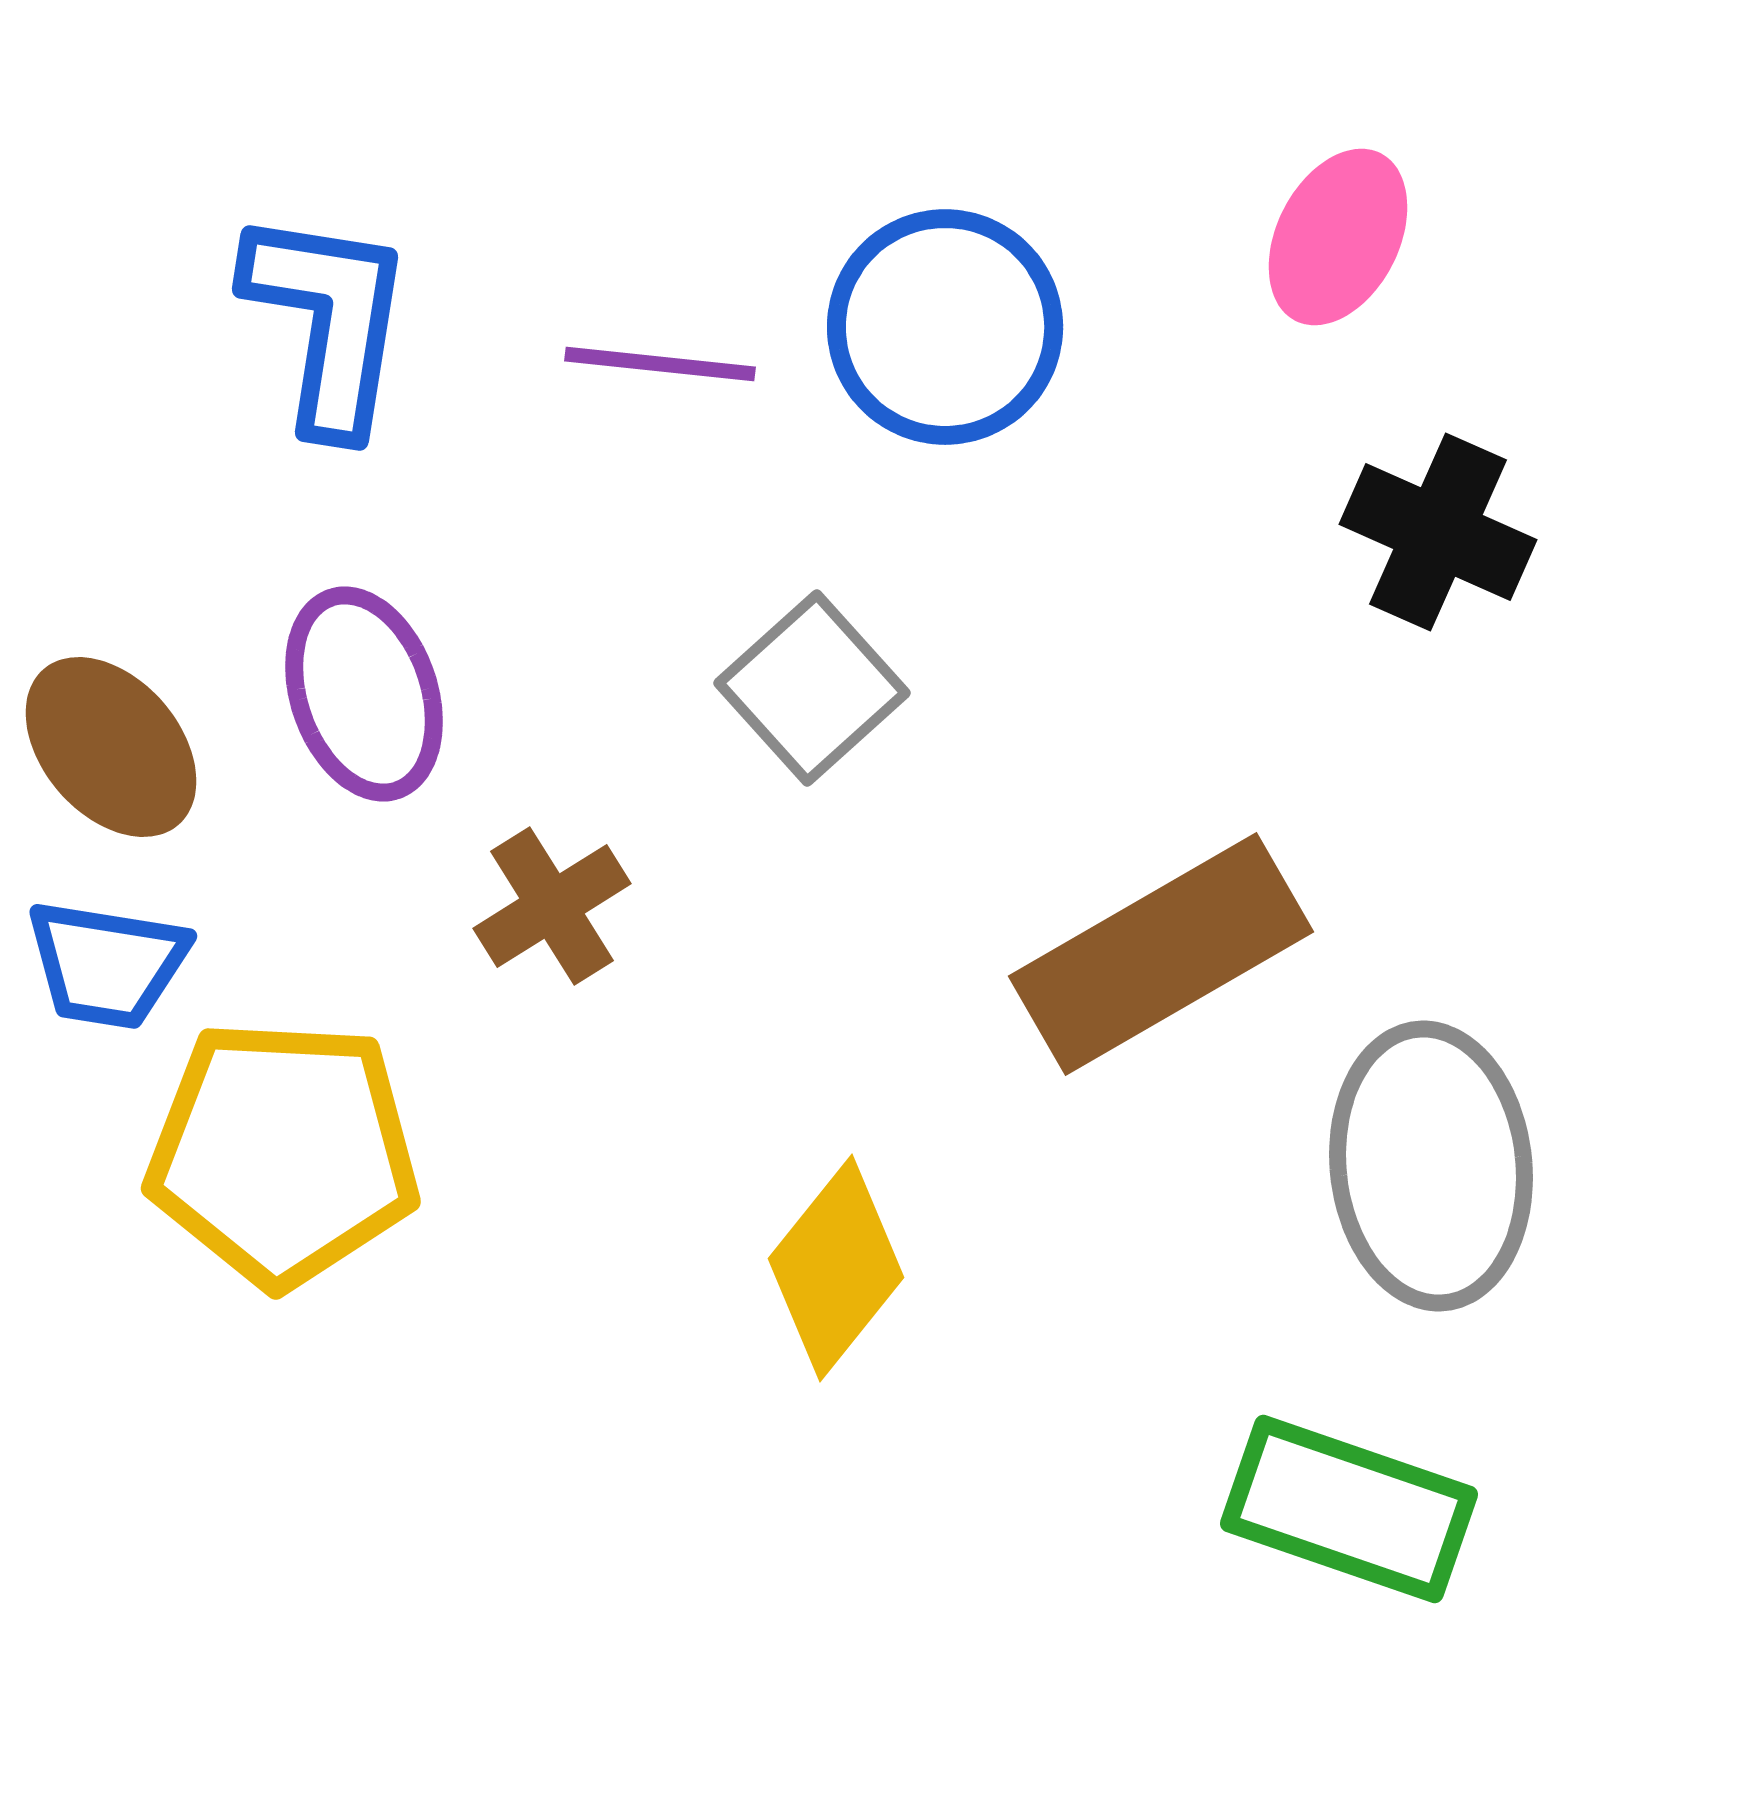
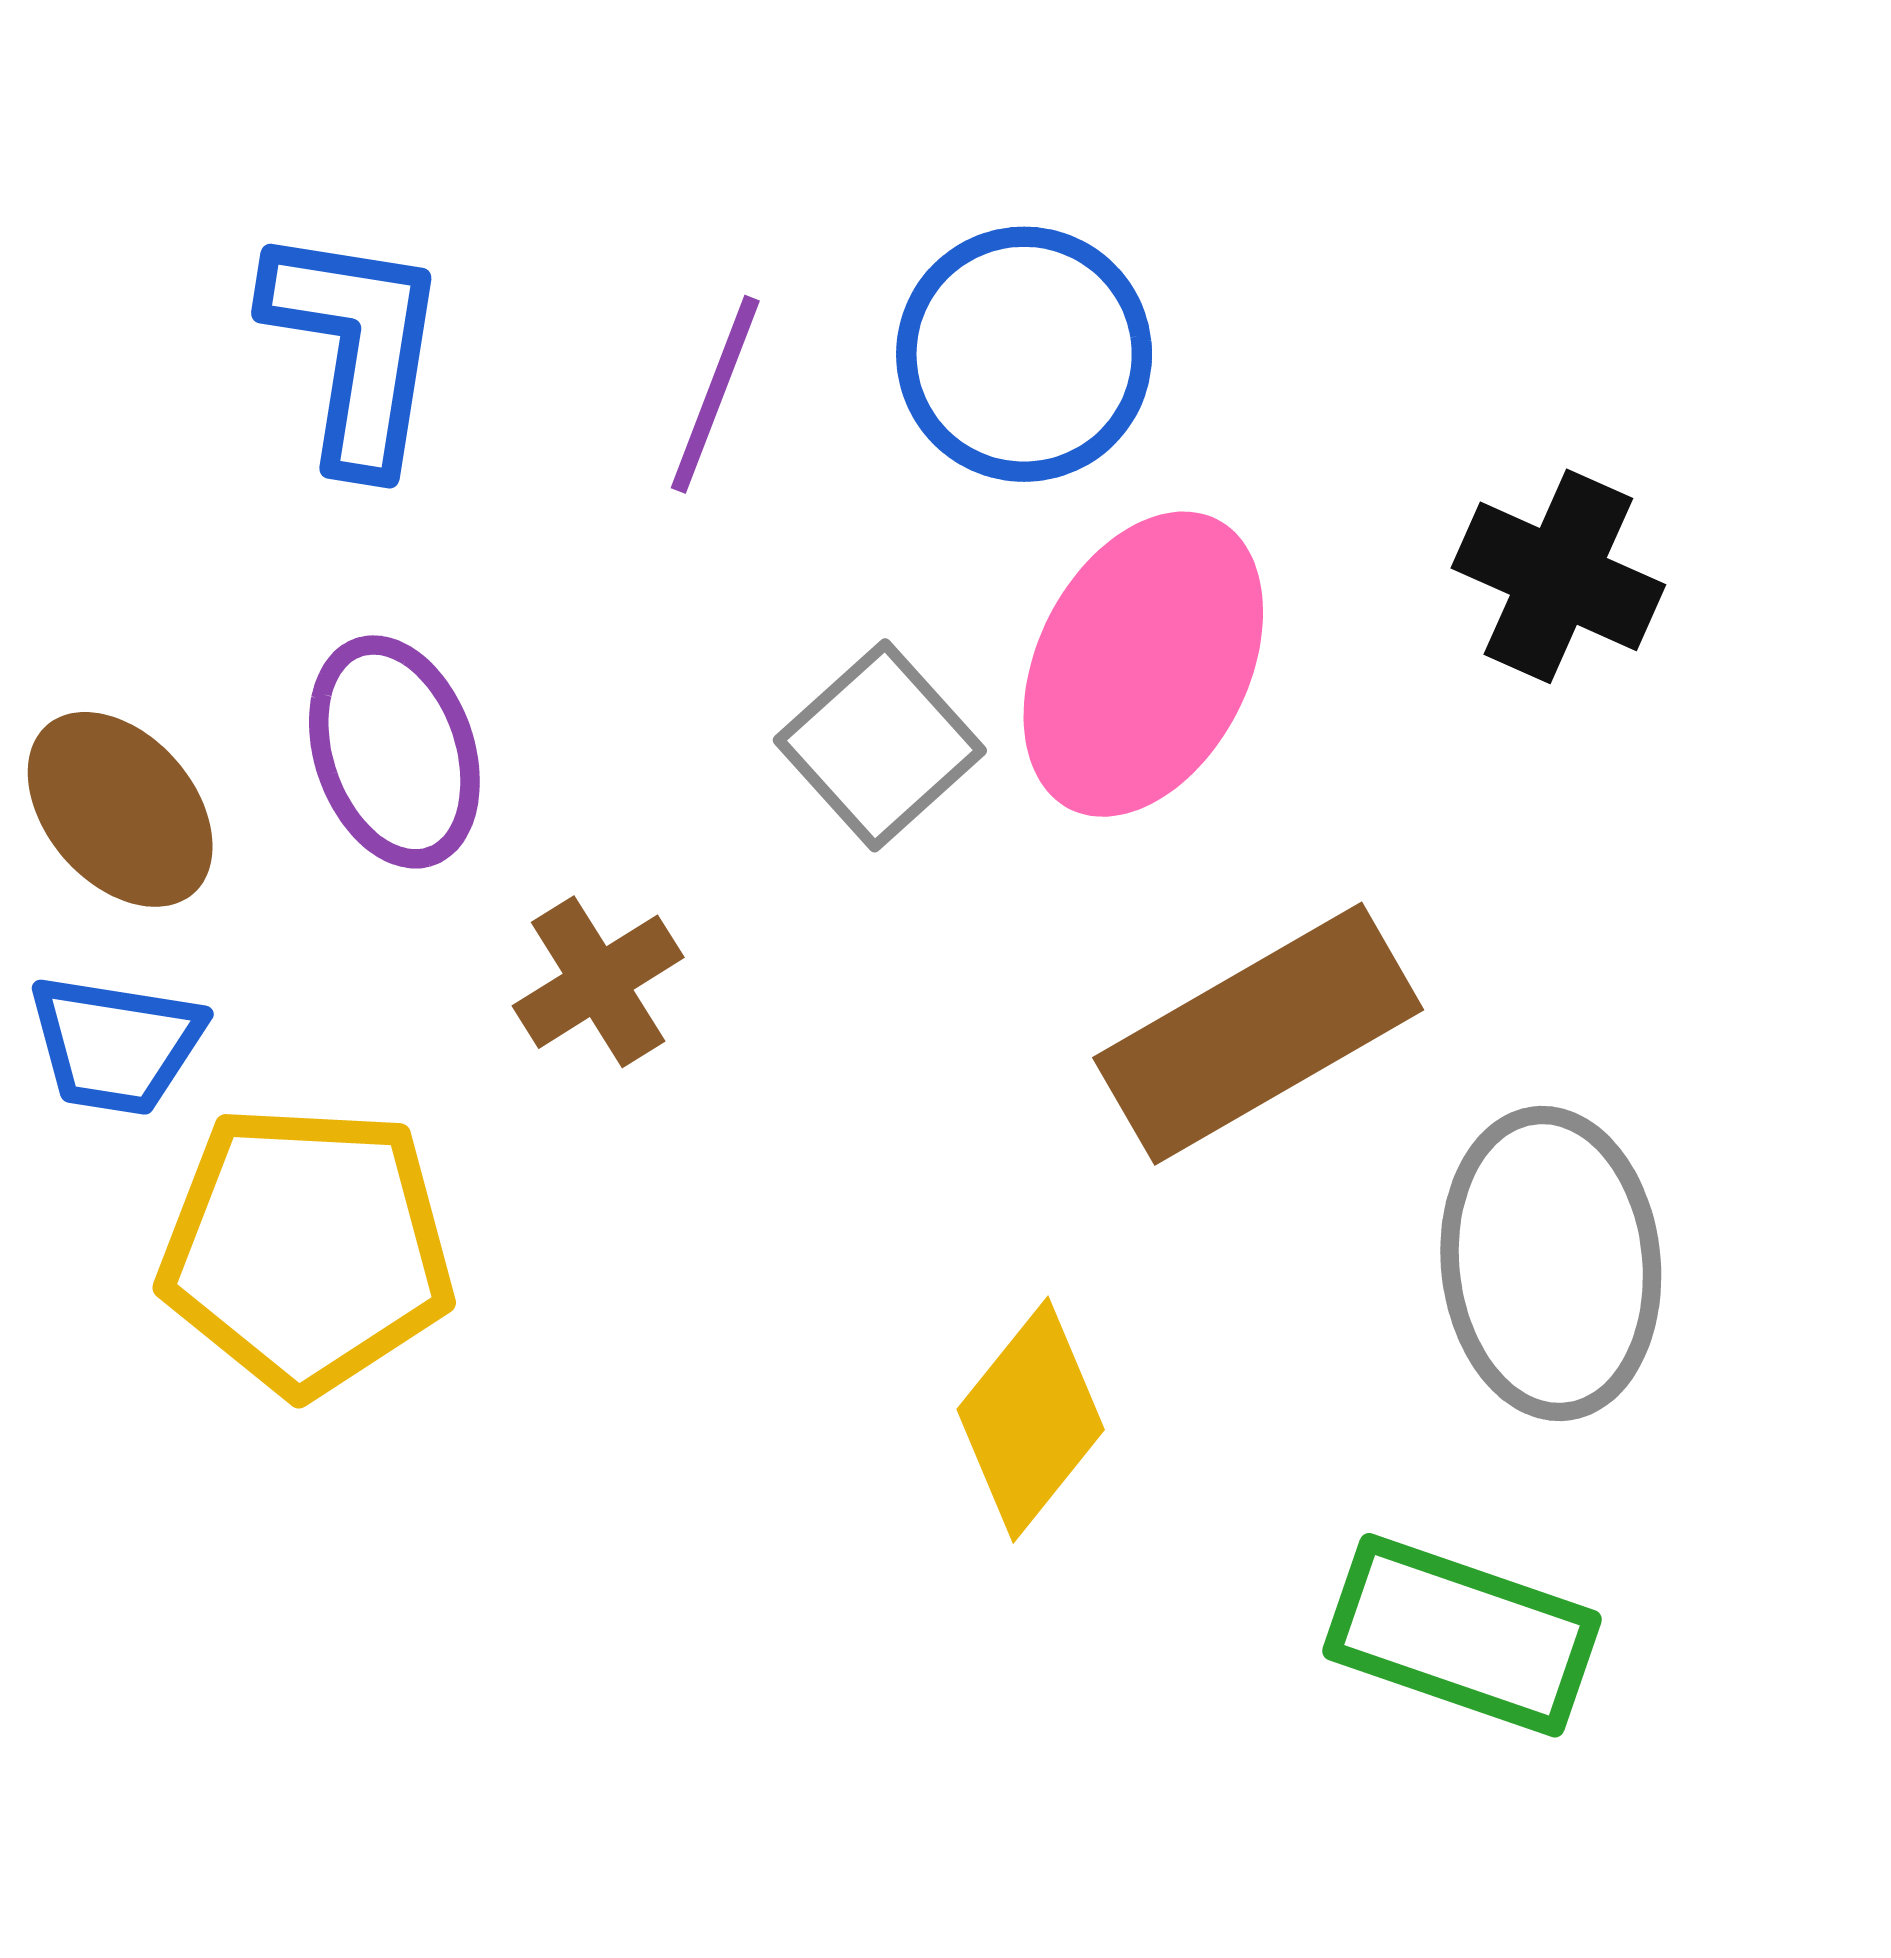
pink ellipse: (1338, 237) -> (1143, 664), moved, size x1.6
purple line: (660, 364) -> (715, 394), turned -75
yellow diamond: (836, 1268) -> (1031, 1420), moved

